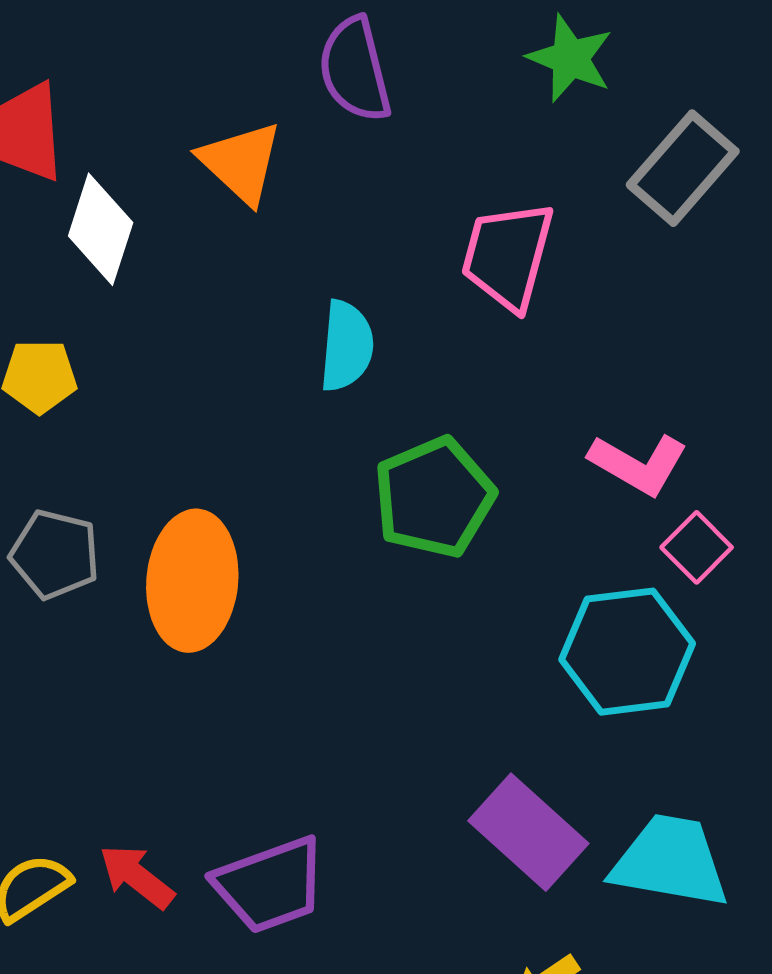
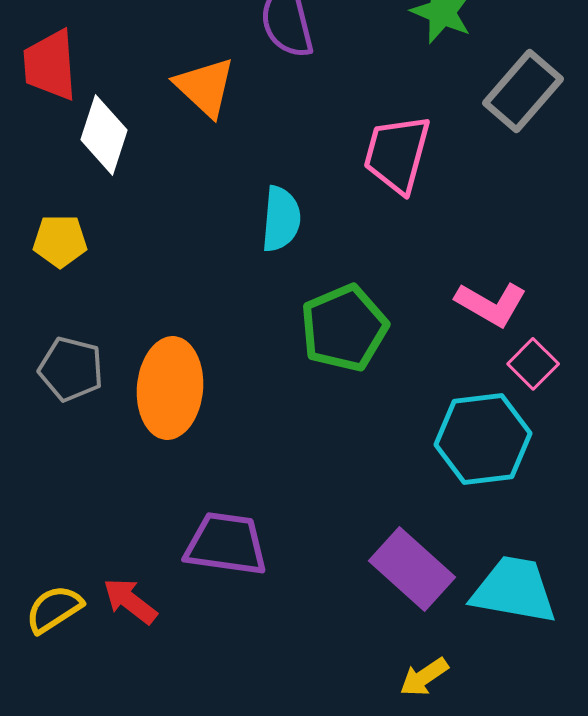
purple trapezoid: (270, 885) -> (226, 544), moved, turned -152

